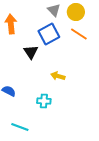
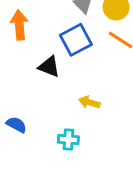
black triangle: (31, 52) -> (49, 67), turned -35

